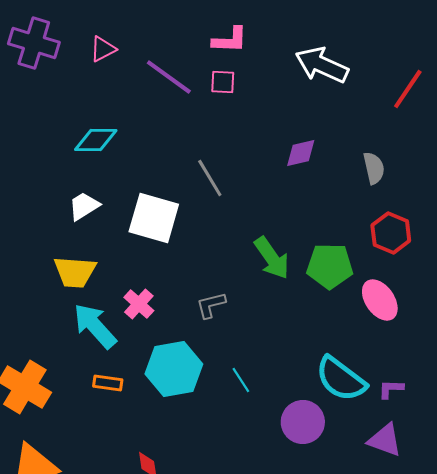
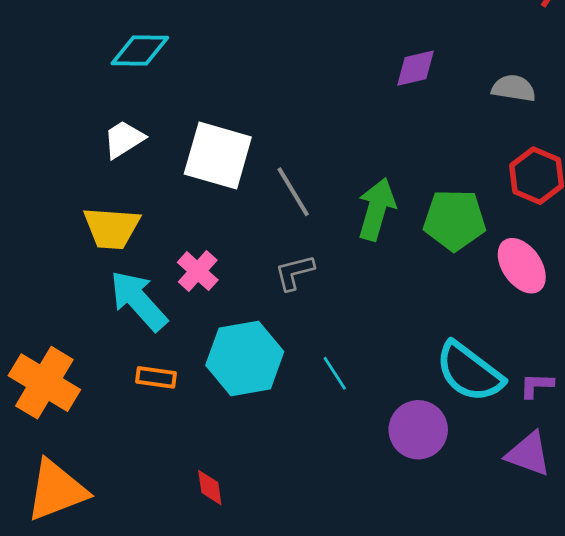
gray semicircle: (374, 168) -> (514, 88), turned -68
gray line: (210, 178) -> (293, 192), moved
green arrow: (272, 258) -> (377, 209), turned -129

